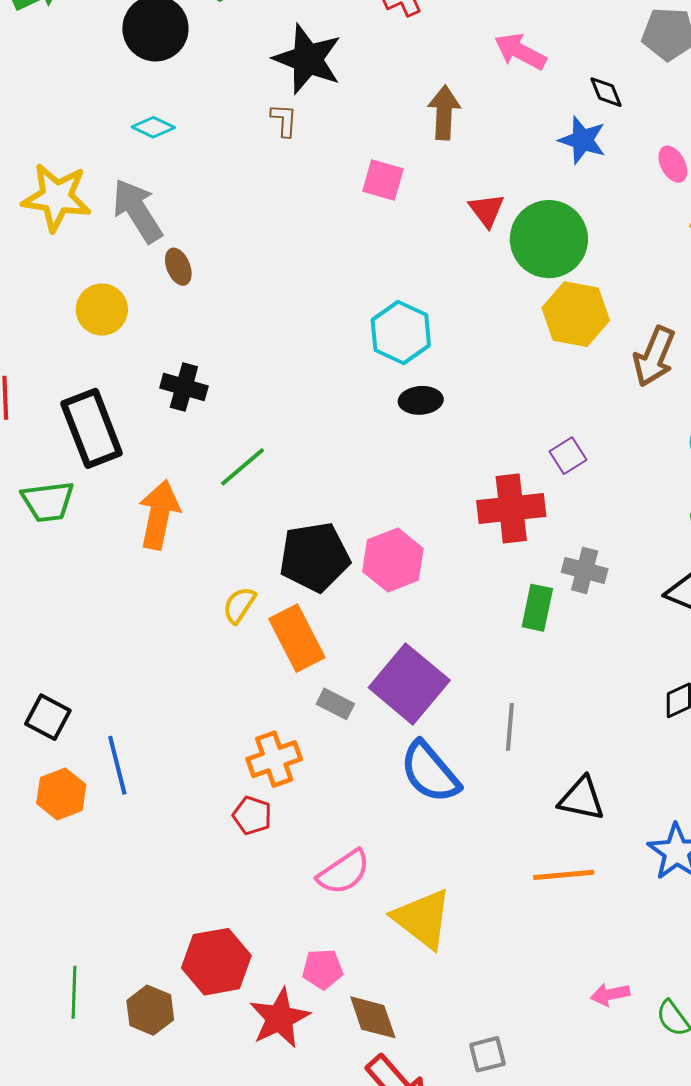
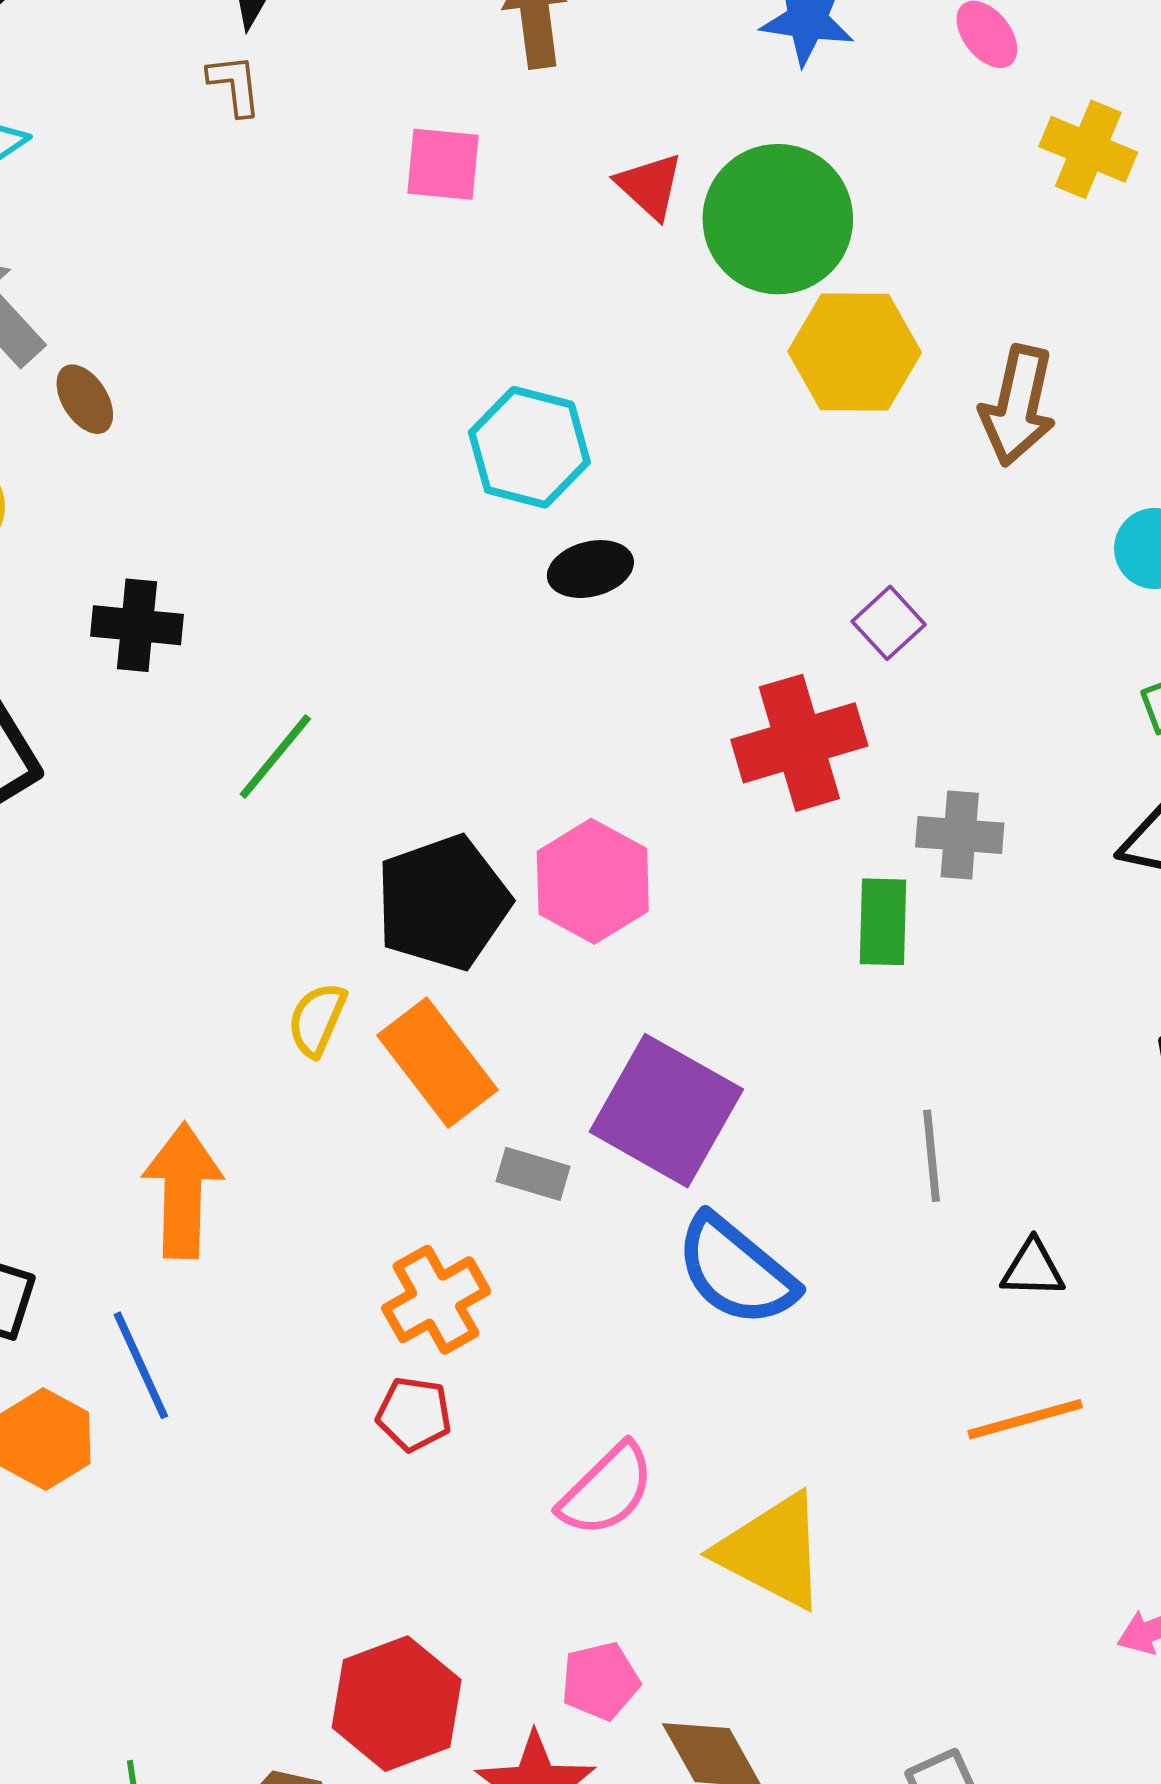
orange arrow: (159, 515) -> (183, 1191), moved
gray line: (510, 727) -> (932, 1156), moved
black triangle: (582, 799) -> (1033, 1269), size x0.7

